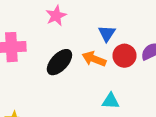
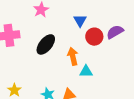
orange arrow: (94, 59) -> (73, 56), moved, turned 60

